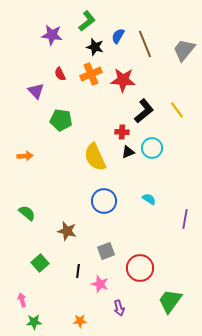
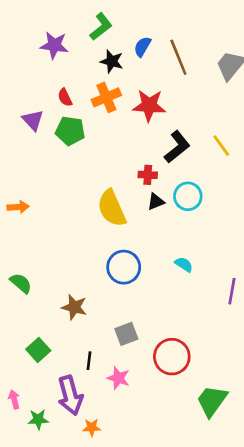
green pentagon: (61, 120) -> (70, 131), moved
purple arrow: (119, 308) -> (70, 395), moved, size x1.8
green star: (34, 322) -> (38, 419), moved

